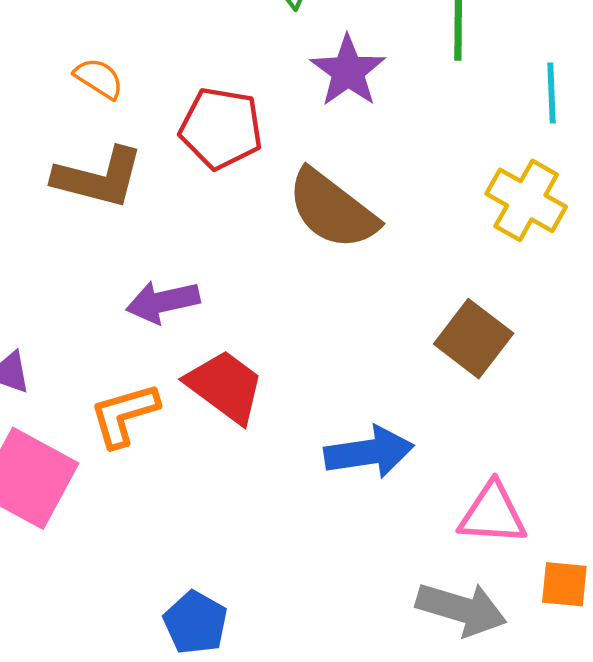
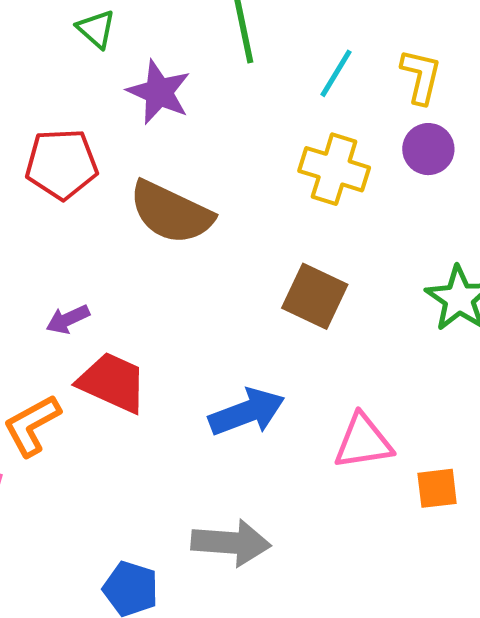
cyan line: (552, 93) -> (336, 73), turned 46
purple arrow: (163, 302) -> (68, 319), moved, size x0.7
gray arrow: (461, 609) -> (231, 543), moved

